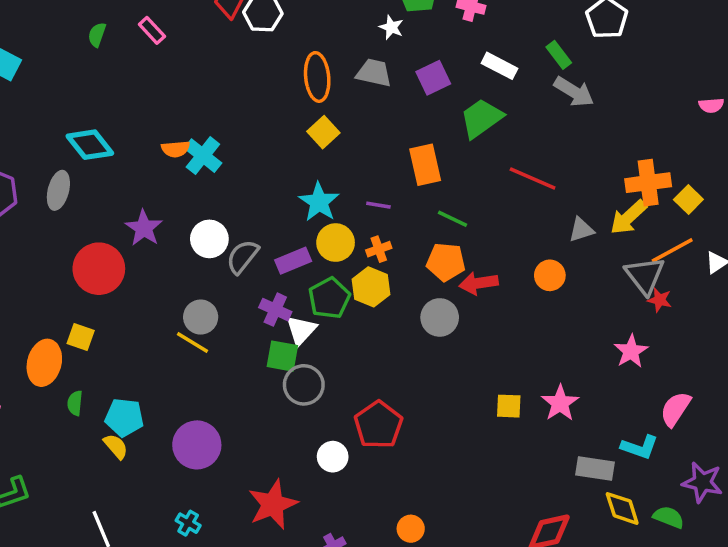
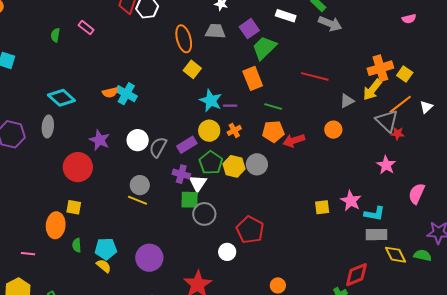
green trapezoid: (481, 118) -> (264, 48), moved
cyan star: (319, 202) -> (211, 101), moved
yellow hexagon: (371, 287) -> (234, 166), moved
gray circle: (440, 317) -> (257, 164), moved
cyan L-shape: (640, 447) -> (374, 214), moved

